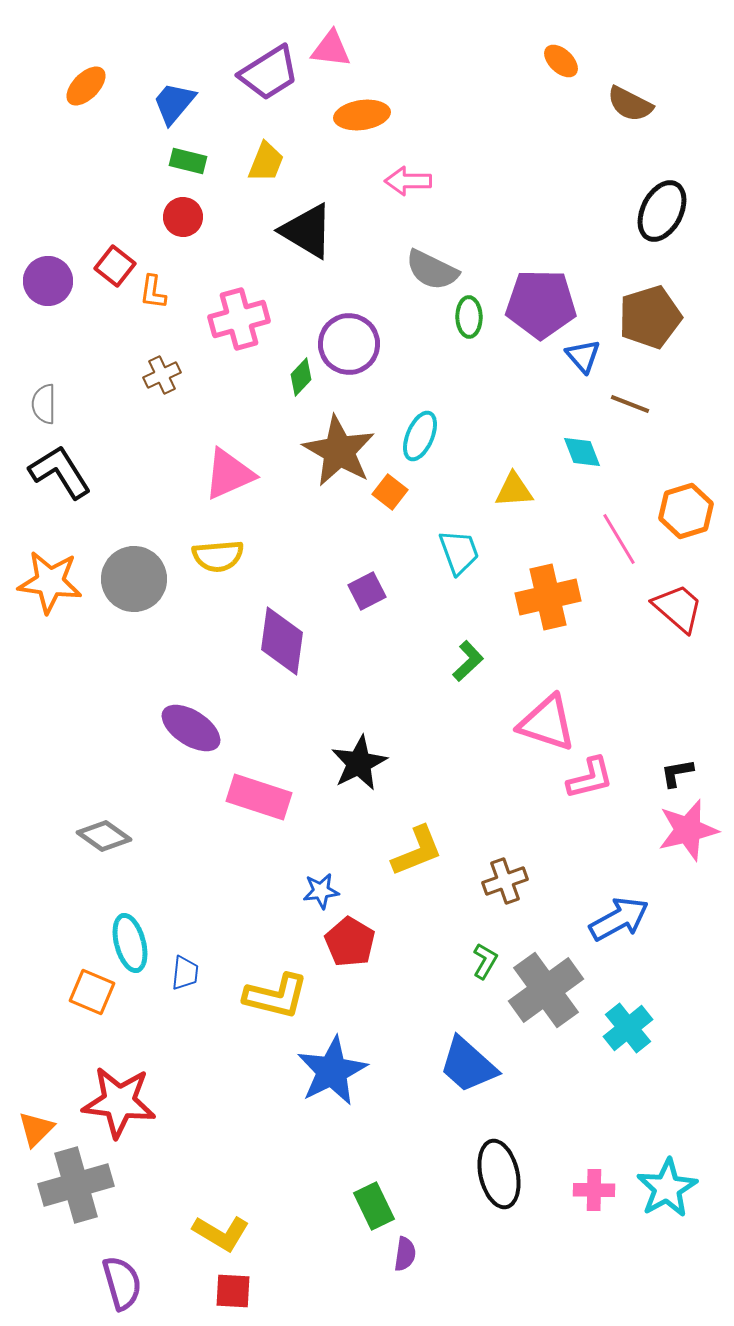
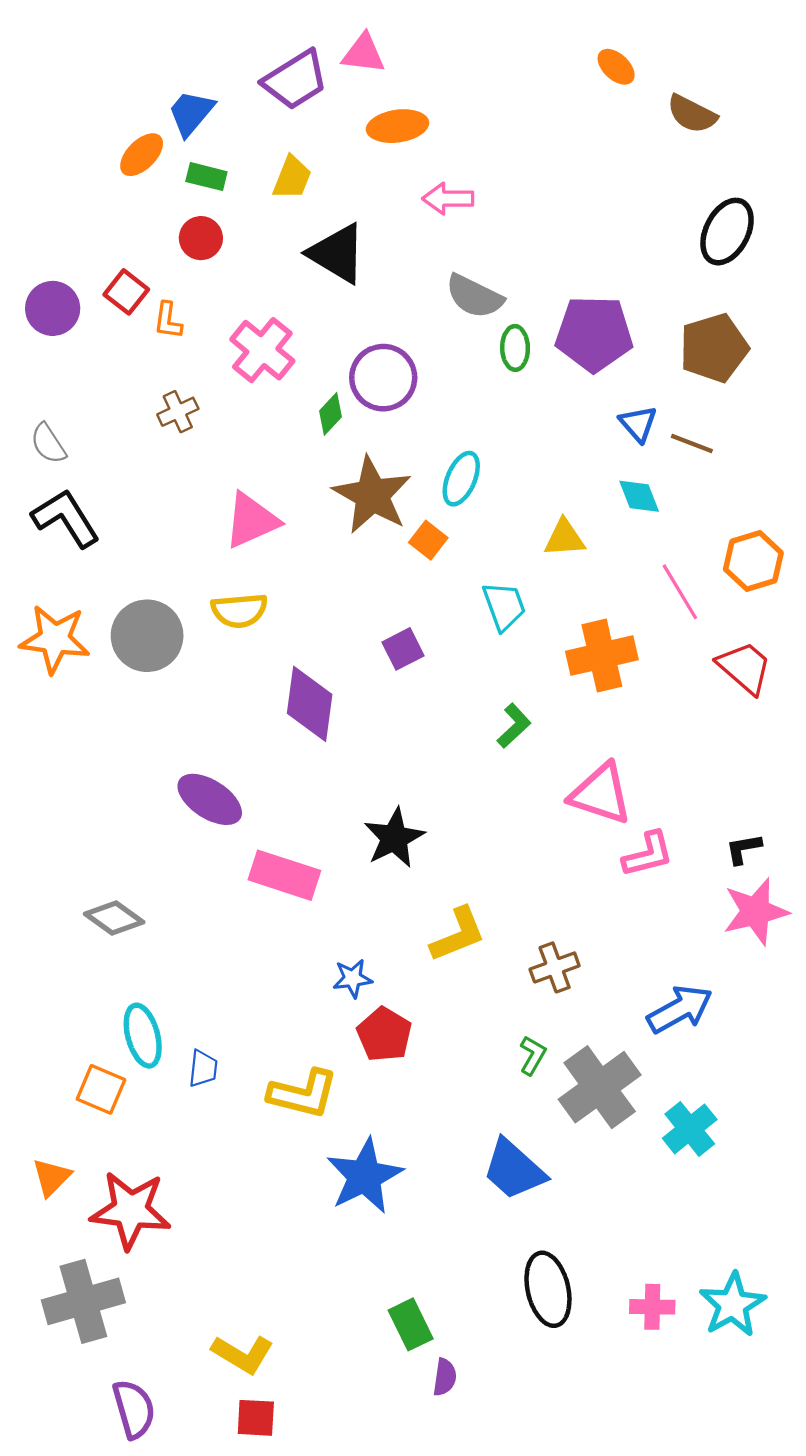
orange ellipse: (86, 86) -> (142, 155), moved
pink cross: (239, 319) -> (262, 350), turned -36
blue triangle: (583, 356) -> (638, 424), moved
gray semicircle: (44, 404) -> (48, 444), turned -33
orange triangle: (36, 1129) -> (52, 1177), moved

